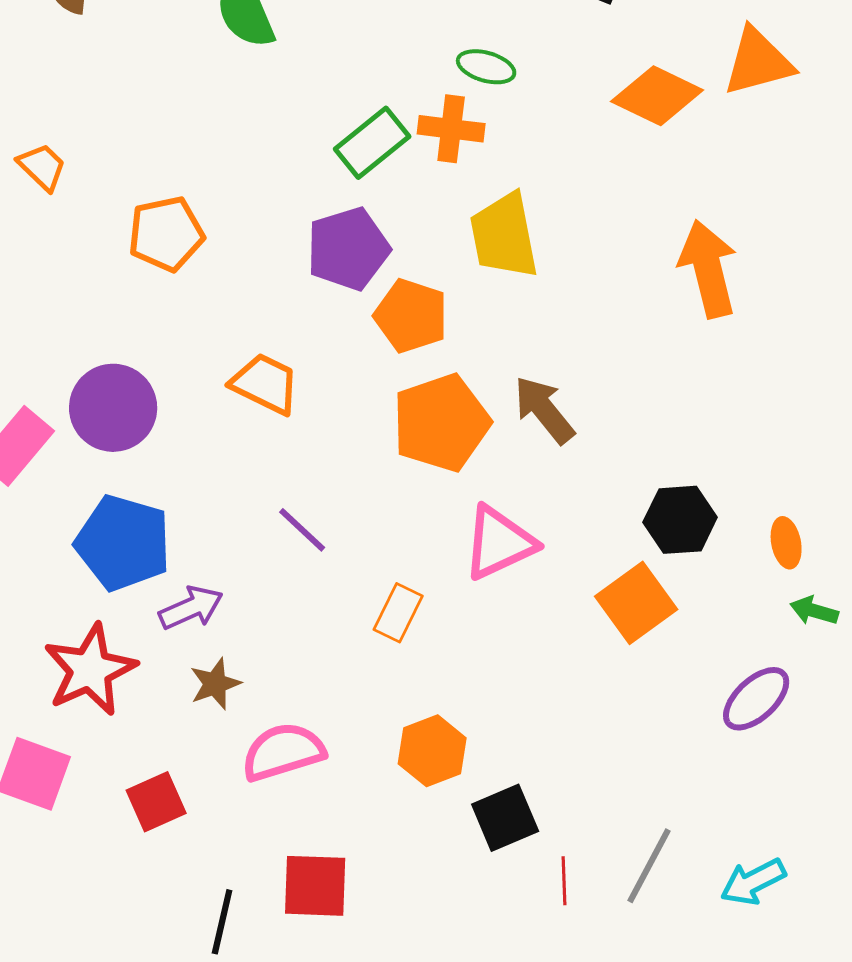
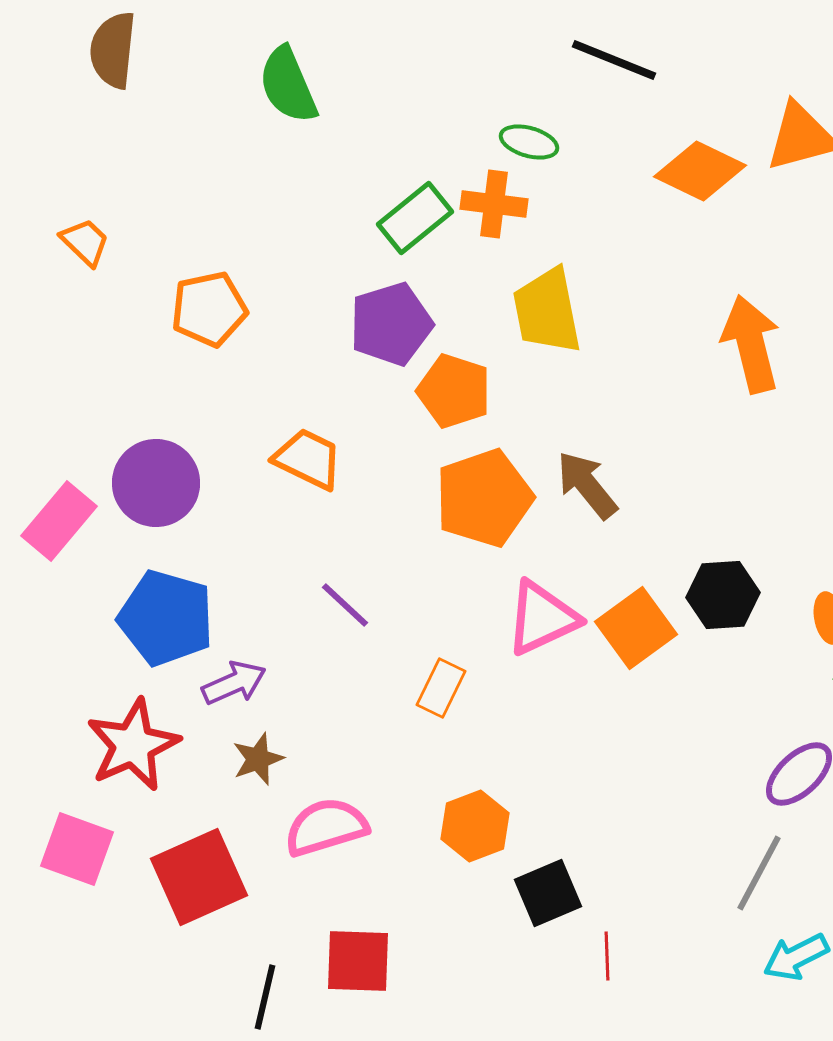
orange square: (636, 603) -> (636, 628), moved
red square: (156, 802) -> (199, 877), size x1.6
gray line: (649, 866) -> (759, 873), moved

